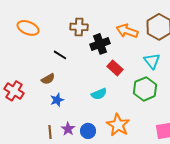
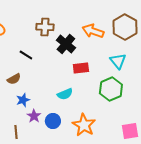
black cross: (100, 44) -> (66, 44), turned -30
red rectangle: (115, 68) -> (81, 68), turned -49
purple star: (68, 129) -> (34, 116), moved
blue circle: (88, 131) -> (53, 121), moved

